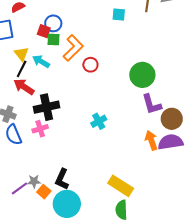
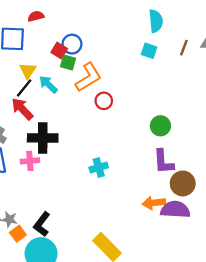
green circle: (142, 75) -> (160, 126), size x0.7
orange arrow: (151, 140) -> (154, 203), turned -90

